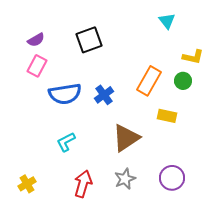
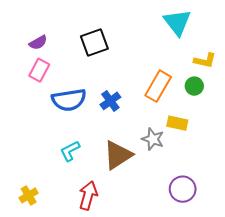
cyan triangle: (167, 21) -> (177, 22), size x1.6
brown triangle: (126, 138) -> (118, 155), moved
gray star: (125, 179) -> (153, 139), moved, turned -30

